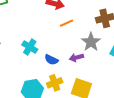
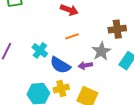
orange line: (67, 23) -> (72, 36), moved
blue semicircle: (51, 60) -> (60, 65), size x1.5

